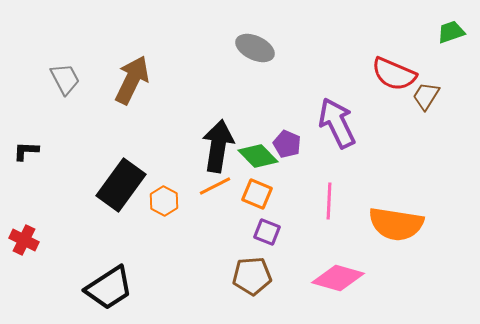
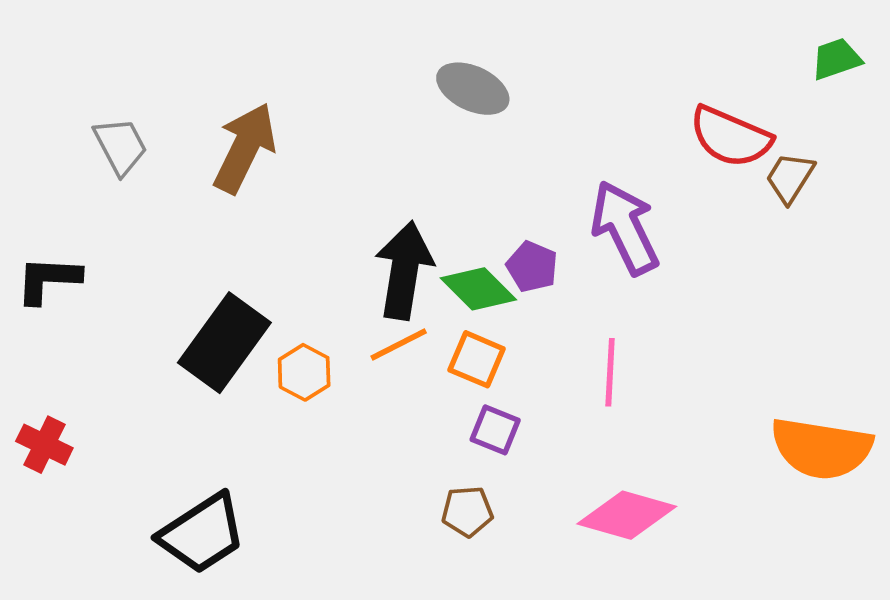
black L-shape: (26, 151) -> (48, 280), size x1.4
orange semicircle: (396, 224) -> (821, 448), moved
brown pentagon: (252, 276) -> (467, 511), size x0.7

